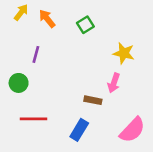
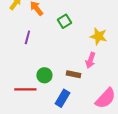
green square: (85, 25) -> (64, 21), moved
green circle: (19, 83) -> (44, 75), moved

